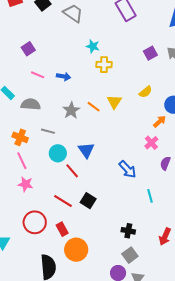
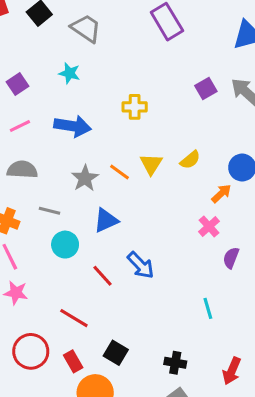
cyan star: (93, 46) -> (70, 73), moved
pink line: (38, 75) -> (20, 126), moved, turned -48
blue arrow: (64, 76) -> (73, 126), size x1.6
yellow semicircle: (145, 92) -> (190, 160), moved
blue triangle: (86, 150) -> (106, 220), moved, turned 42
blue arrow: (128, 169) -> (141, 265), moved
red line: (72, 171) -> (103, 276), moved
black square: (88, 201) -> (116, 353), moved

